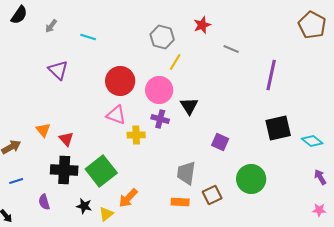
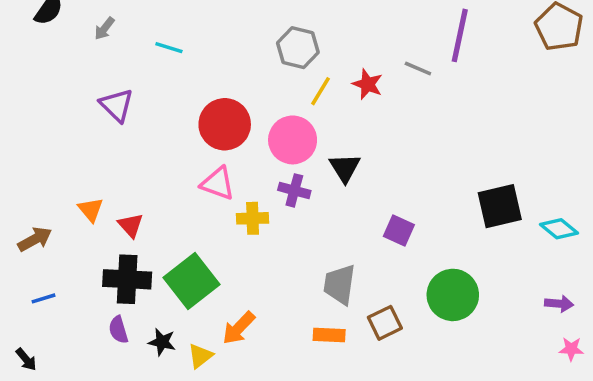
red star: (202, 25) -> (367, 84), moved, turned -30
purple line: (271, 75) -> (460, 35), moved
purple arrow: (320, 177) -> (559, 304), moved, turned 126
purple semicircle: (44, 202) -> (118, 330), moved

